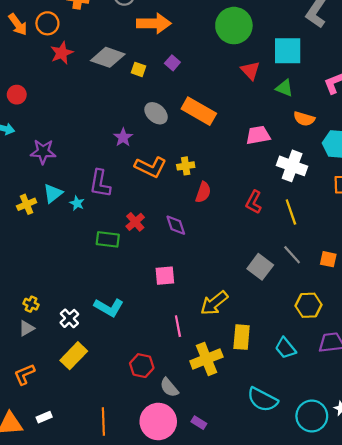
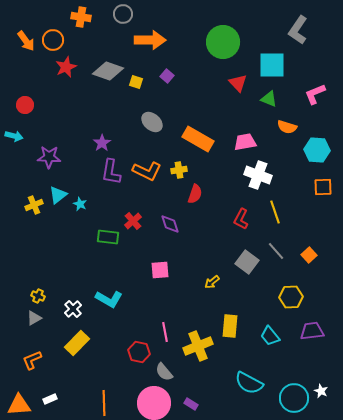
orange rectangle: (199, 111) -> (198, 139), moved
purple star: (123, 137) -> (102, 143), moved
white cross: (292, 166) -> (258, 175), moved
purple L-shape: (100, 183) -> (111, 172), moved
red L-shape: (254, 202) -> (241, 219), moved
orange square: (328, 259) -> (309, 255), turned 35
yellow arrow: (214, 303) -> (212, 282), moved, size x0.6
pink line: (178, 326) -> (165, 332), moved

